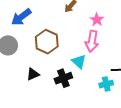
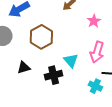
pink arrow: (92, 41) -> (97, 52), moved
cyan cross: (106, 84) -> (95, 86), turned 32

